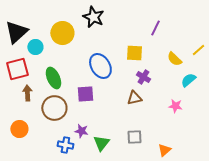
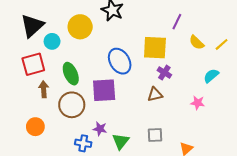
yellow square: (134, 53) -> (155, 48), size x1.4
yellow semicircle: (174, 59) -> (197, 42), moved
purple square: (85, 94) -> (104, 90), size x1.4

